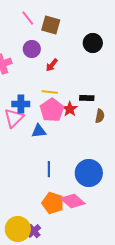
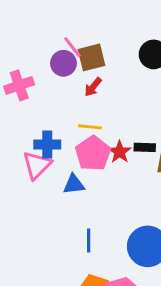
pink line: (28, 18) -> (72, 47), moved
brown square: (51, 25) -> (92, 57), moved, turned -30
black rectangle: (87, 98) -> (145, 147), moved

